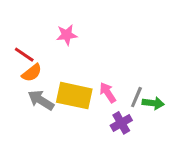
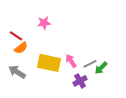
gray line: (136, 97) -> (90, 64), turned 40
gray arrow: (41, 100) -> (17, 72), moved
green arrow: (153, 103) -> (101, 68), turned 128

